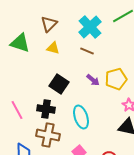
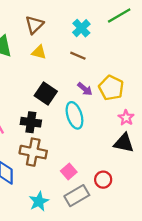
cyan cross: (90, 27) -> (81, 28), size x0.7
yellow pentagon: (116, 79) -> (111, 88), turned -30
cyan ellipse: (81, 117) -> (74, 115), moved

